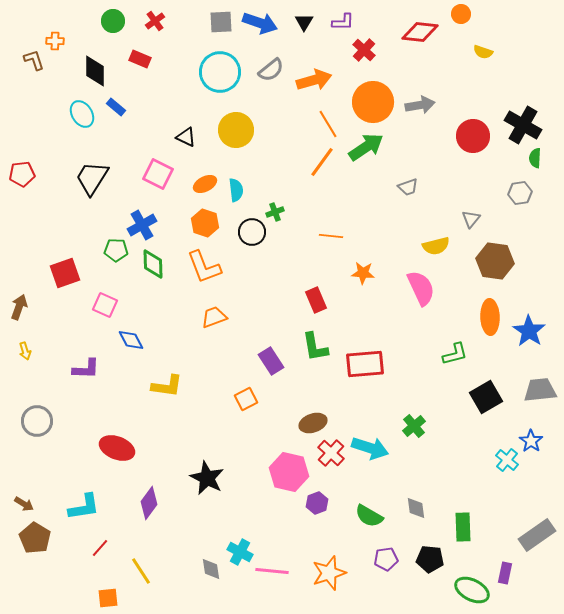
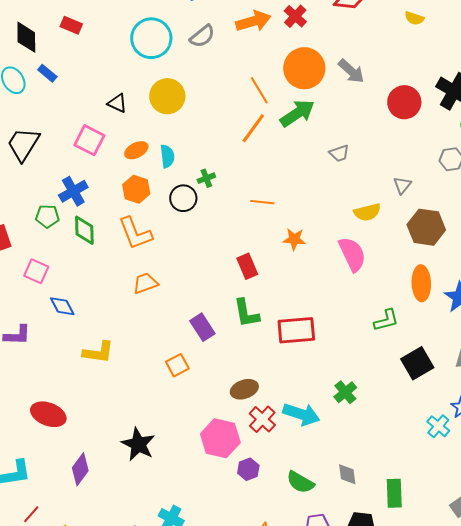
orange arrow: (314, 80) -> (253, 21), moved
gray arrow: (420, 105) -> (351, 71), turned 52

